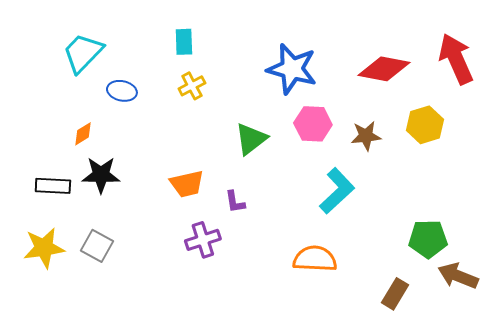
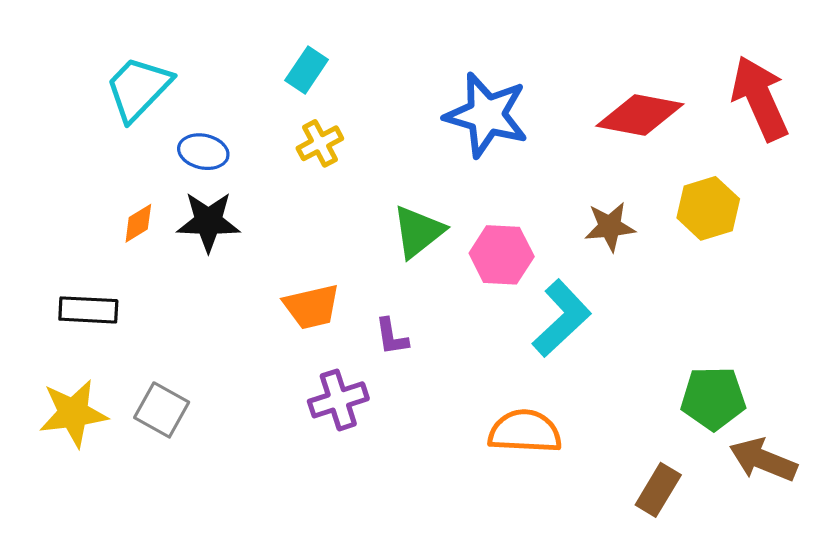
cyan rectangle: (184, 42) -> (307, 70), turned 36
pink hexagon: (313, 124) -> (502, 255), moved
black star: (101, 175) -> (208, 222), moved

